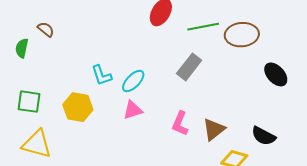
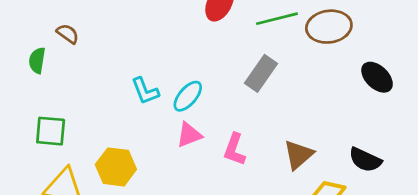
yellow hexagon: (78, 107) -> (116, 167), moved
pink L-shape: (180, 124) -> (235, 149), moved

